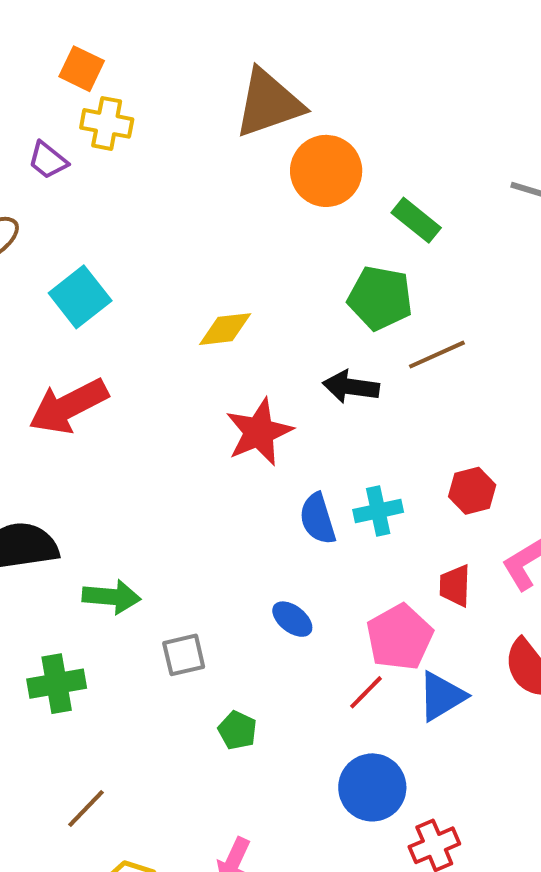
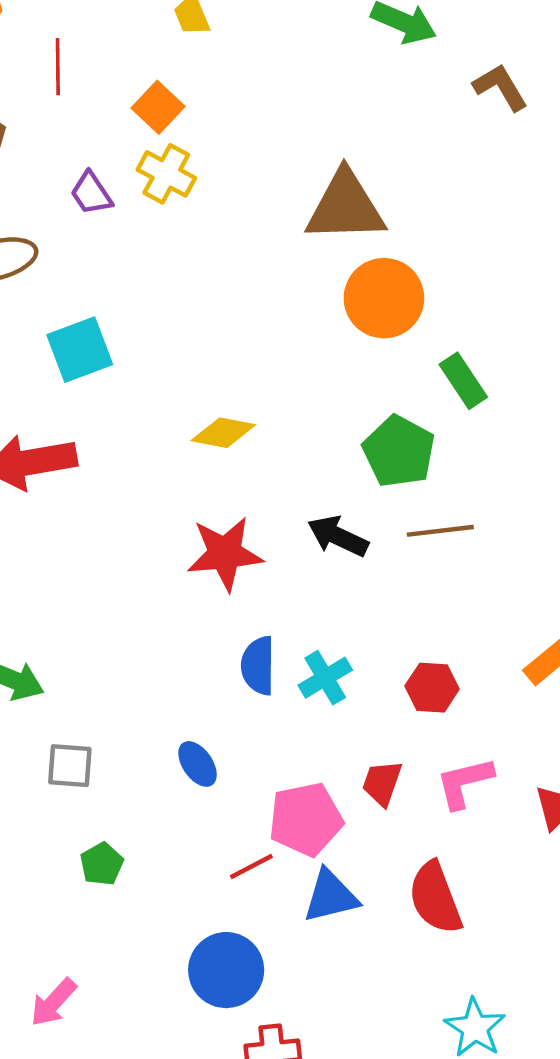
cyan cross: (378, 511) -> (325, 678), turned -36

